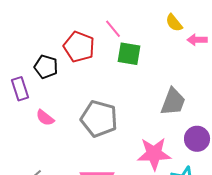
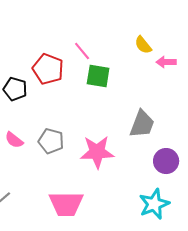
gray pentagon: (99, 119) -> (51, 141), moved, size x0.7
pink star: (154, 154) -> (97, 152), moved

